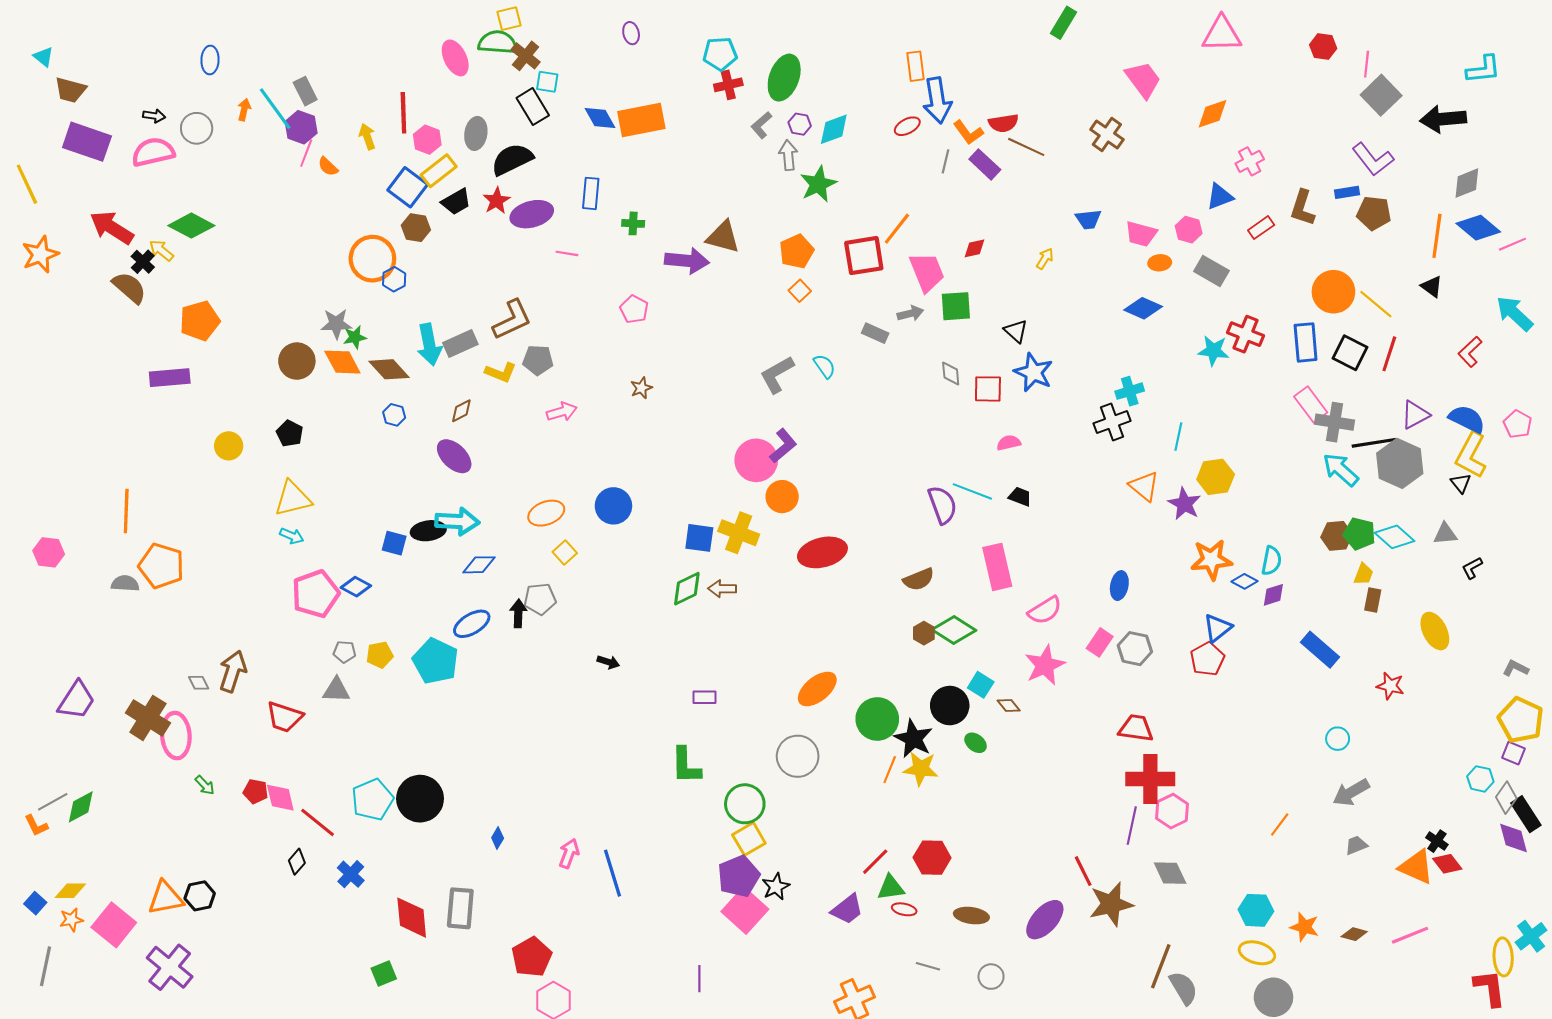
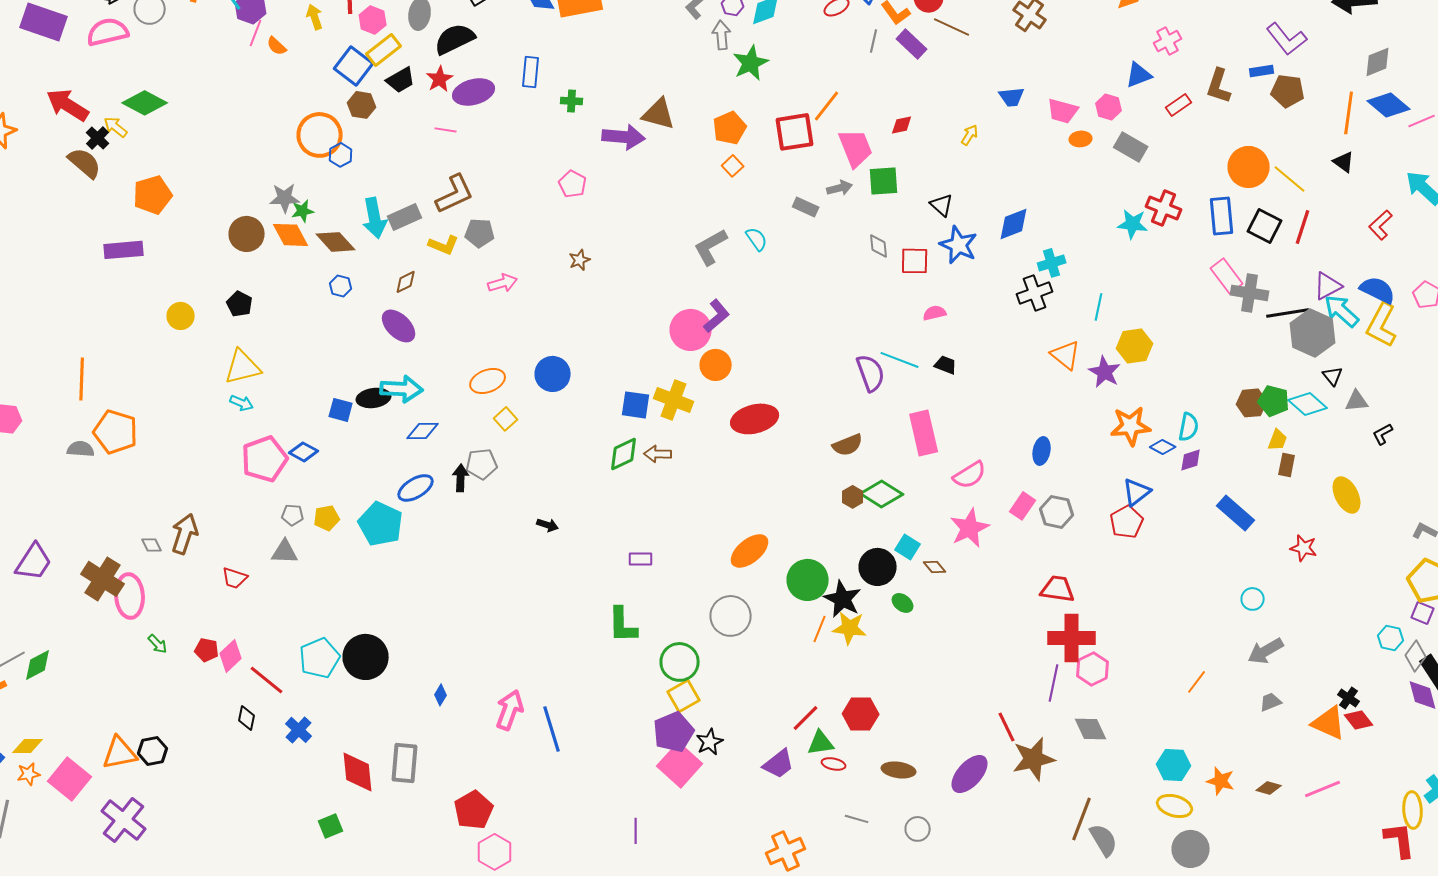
pink line: (567, 253) -> (446, 130), moved
blue diamond: (1143, 308) -> (1014, 224), moved, turned -45
cyan arrow: (1341, 470) -> (1342, 311), moved
black triangle: (1461, 483) -> (1333, 376), moved
red trapezoid: (284, 717) -> (235, 578), size x0.7
pink diamond: (280, 798) -> (231, 656), turned 60
pink arrow: (569, 853) -> (510, 710), size x1.4
black diamond: (297, 862) -> (247, 718), turned -30

